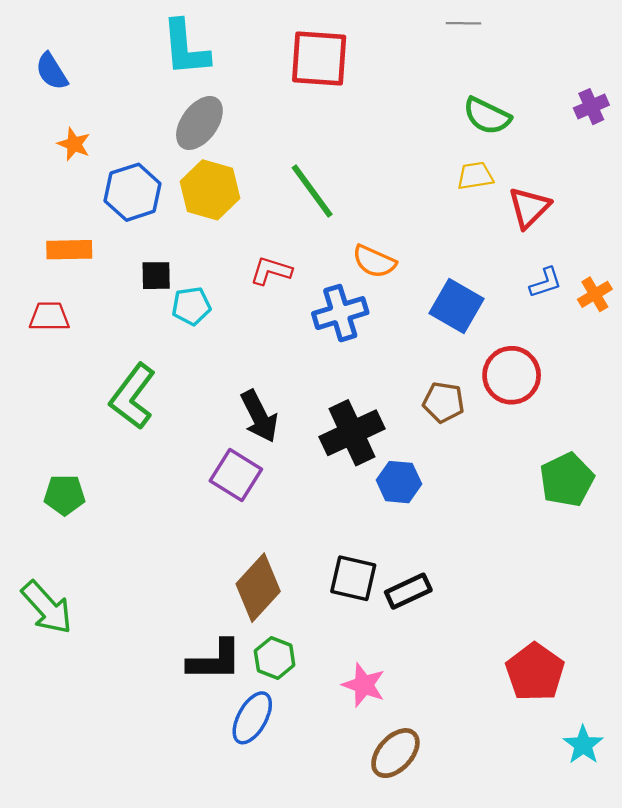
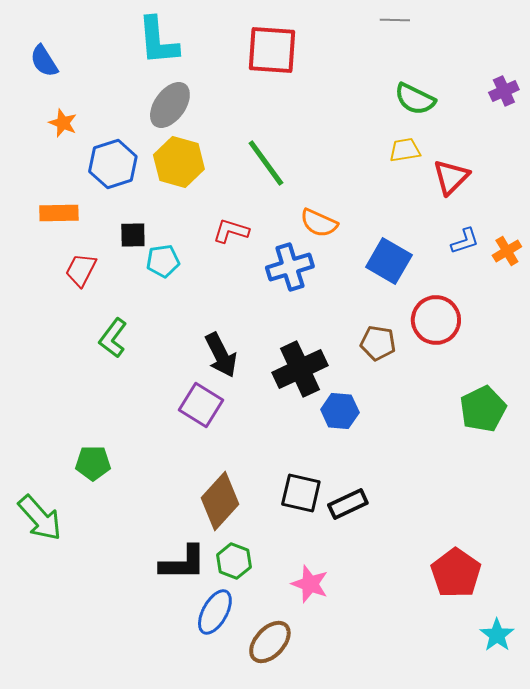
red trapezoid: (49, 317) -> (81, 270), moved, turned -63
green L-shape: (133, 396) -> (113, 338), size x0.7
green pentagon: (65, 495) -> (93, 463), moved
brown ellipse: (395, 753) -> (270, 642), moved

